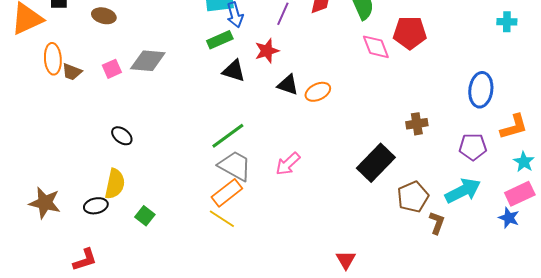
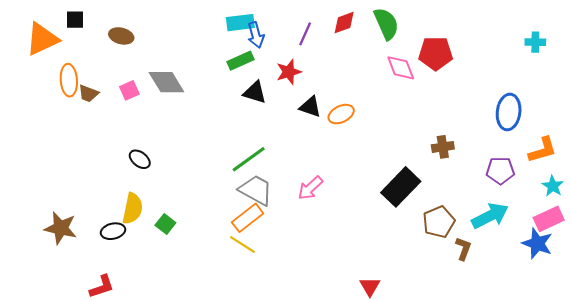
gray diamond: (148, 61) -> (166, 82), turned 54
green square: (145, 216) -> (165, 224), moved
blue star: (509, 218) -> (537, 243), size x1.4

